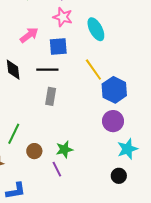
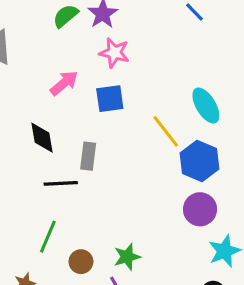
cyan ellipse: (96, 29) -> (206, 106), moved
black line: (47, 70) -> (61, 183), moved
gray rectangle: (51, 96) -> (88, 156), moved

